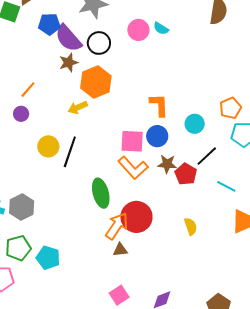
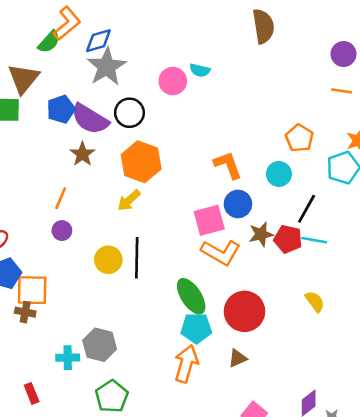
brown star: (69, 63) -> (82, 154), moved
orange pentagon: (230, 108) -> (299, 138), moved
cyan line: (226, 186) -> (314, 240), moved
orange arrow: (117, 226) -> (186, 364), moved
cyan pentagon: (48, 258) -> (196, 328), moved

